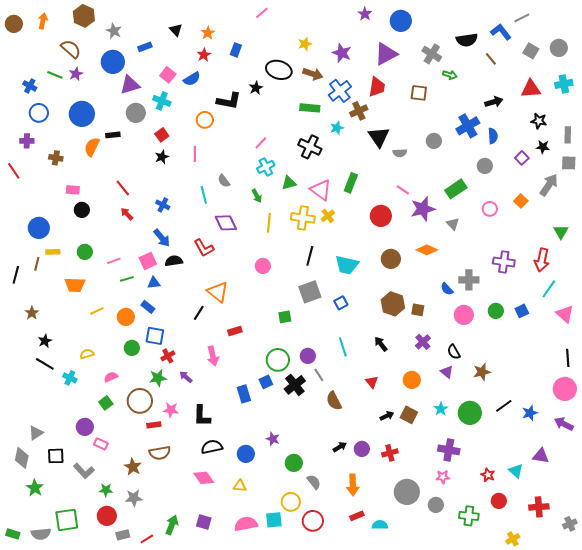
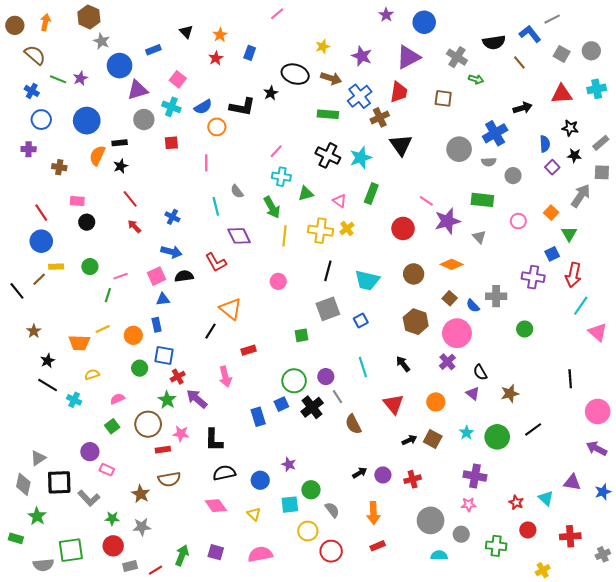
gray star: (114, 31) -> (102, 41), moved
brown semicircle: (71, 49) -> (35, 55), moved
blue semicircle: (192, 79) -> (203, 107), moved
cyan star: (337, 128) -> (361, 158), moved, size x1.5
red square: (162, 135) -> (171, 143), turned 32
gray rectangle: (568, 135) -> (601, 143), turned 49
blue semicircle: (493, 136) -> (545, 144), moved
gray circle: (434, 141) -> (459, 149), size x1.5
gray semicircle: (400, 153) -> (489, 162), moved
black star: (162, 157) -> (121, 166), moved
cyan cross: (266, 167) -> (281, 177), turned 36
red line: (14, 171) -> (41, 213), moved
green rectangle: (456, 189) -> (482, 200), turned 40
pink triangle: (321, 190) -> (340, 201), size x0.6
green arrow: (257, 196) -> (272, 207), size x1.5
green triangle: (561, 232) -> (569, 234), moved
blue arrow: (162, 238) -> (171, 252), turned -36
brown line: (37, 264) -> (39, 279), turned 32
black line: (16, 275) -> (17, 291), turned -54
green line: (127, 279) -> (108, 295), moved, turned -56
orange trapezoid: (75, 285) -> (79, 343), moved
blue rectangle: (148, 307) -> (157, 325), turned 40
brown square: (418, 310) -> (450, 298), moved, turned 32
blue square: (522, 311) -> (552, 254), moved
pink circle: (464, 315) -> (457, 333), moved, size x1.4
black line: (568, 358) -> (570, 379), moved
purple arrow: (186, 377) -> (197, 399), size x1.5
green star: (158, 378) -> (167, 400), turned -30
red triangle: (372, 382) -> (394, 404), size x1.5
blue star: (530, 413) -> (603, 492), moved
black square: (56, 456) -> (59, 482), size x1.4
yellow triangle: (240, 486) -> (254, 514), turned 40
cyan square: (274, 520) -> (290, 505), moved
cyan semicircle: (380, 525) -> (439, 555), moved
green rectangle: (13, 534) -> (16, 538), moved

